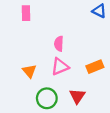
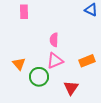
orange triangle: (29, 71) -> (19, 64), moved
green circle: (47, 98) -> (39, 77), moved

